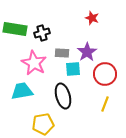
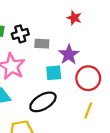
gray rectangle: (62, 53) -> (42, 44), moved
black ellipse: (63, 96) -> (43, 102), turned 75

